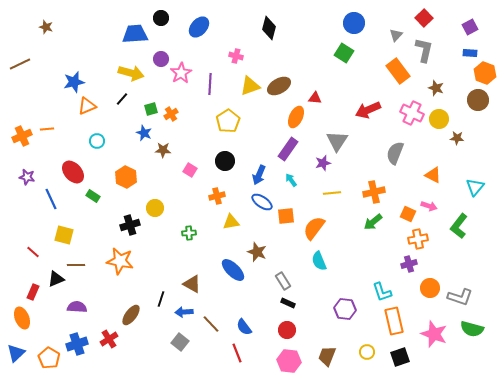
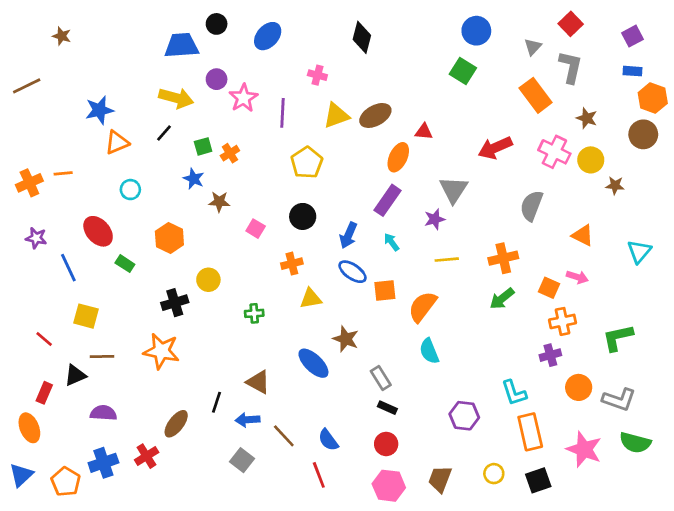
green L-shape: (459, 226) -> (618, 338), moved, turned 40

